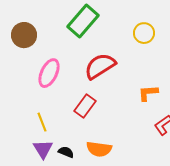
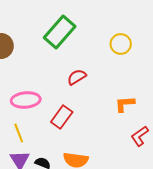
red semicircle: (100, 66) -> (77, 77), size x0.6
pink ellipse: (49, 73) -> (26, 100), moved, turned 60

